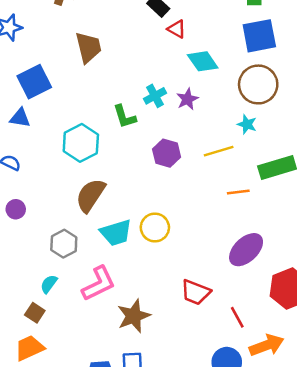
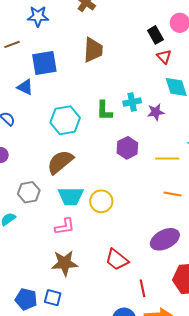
pink L-shape: (99, 284) -> (65, 227), moved, size x0.7

